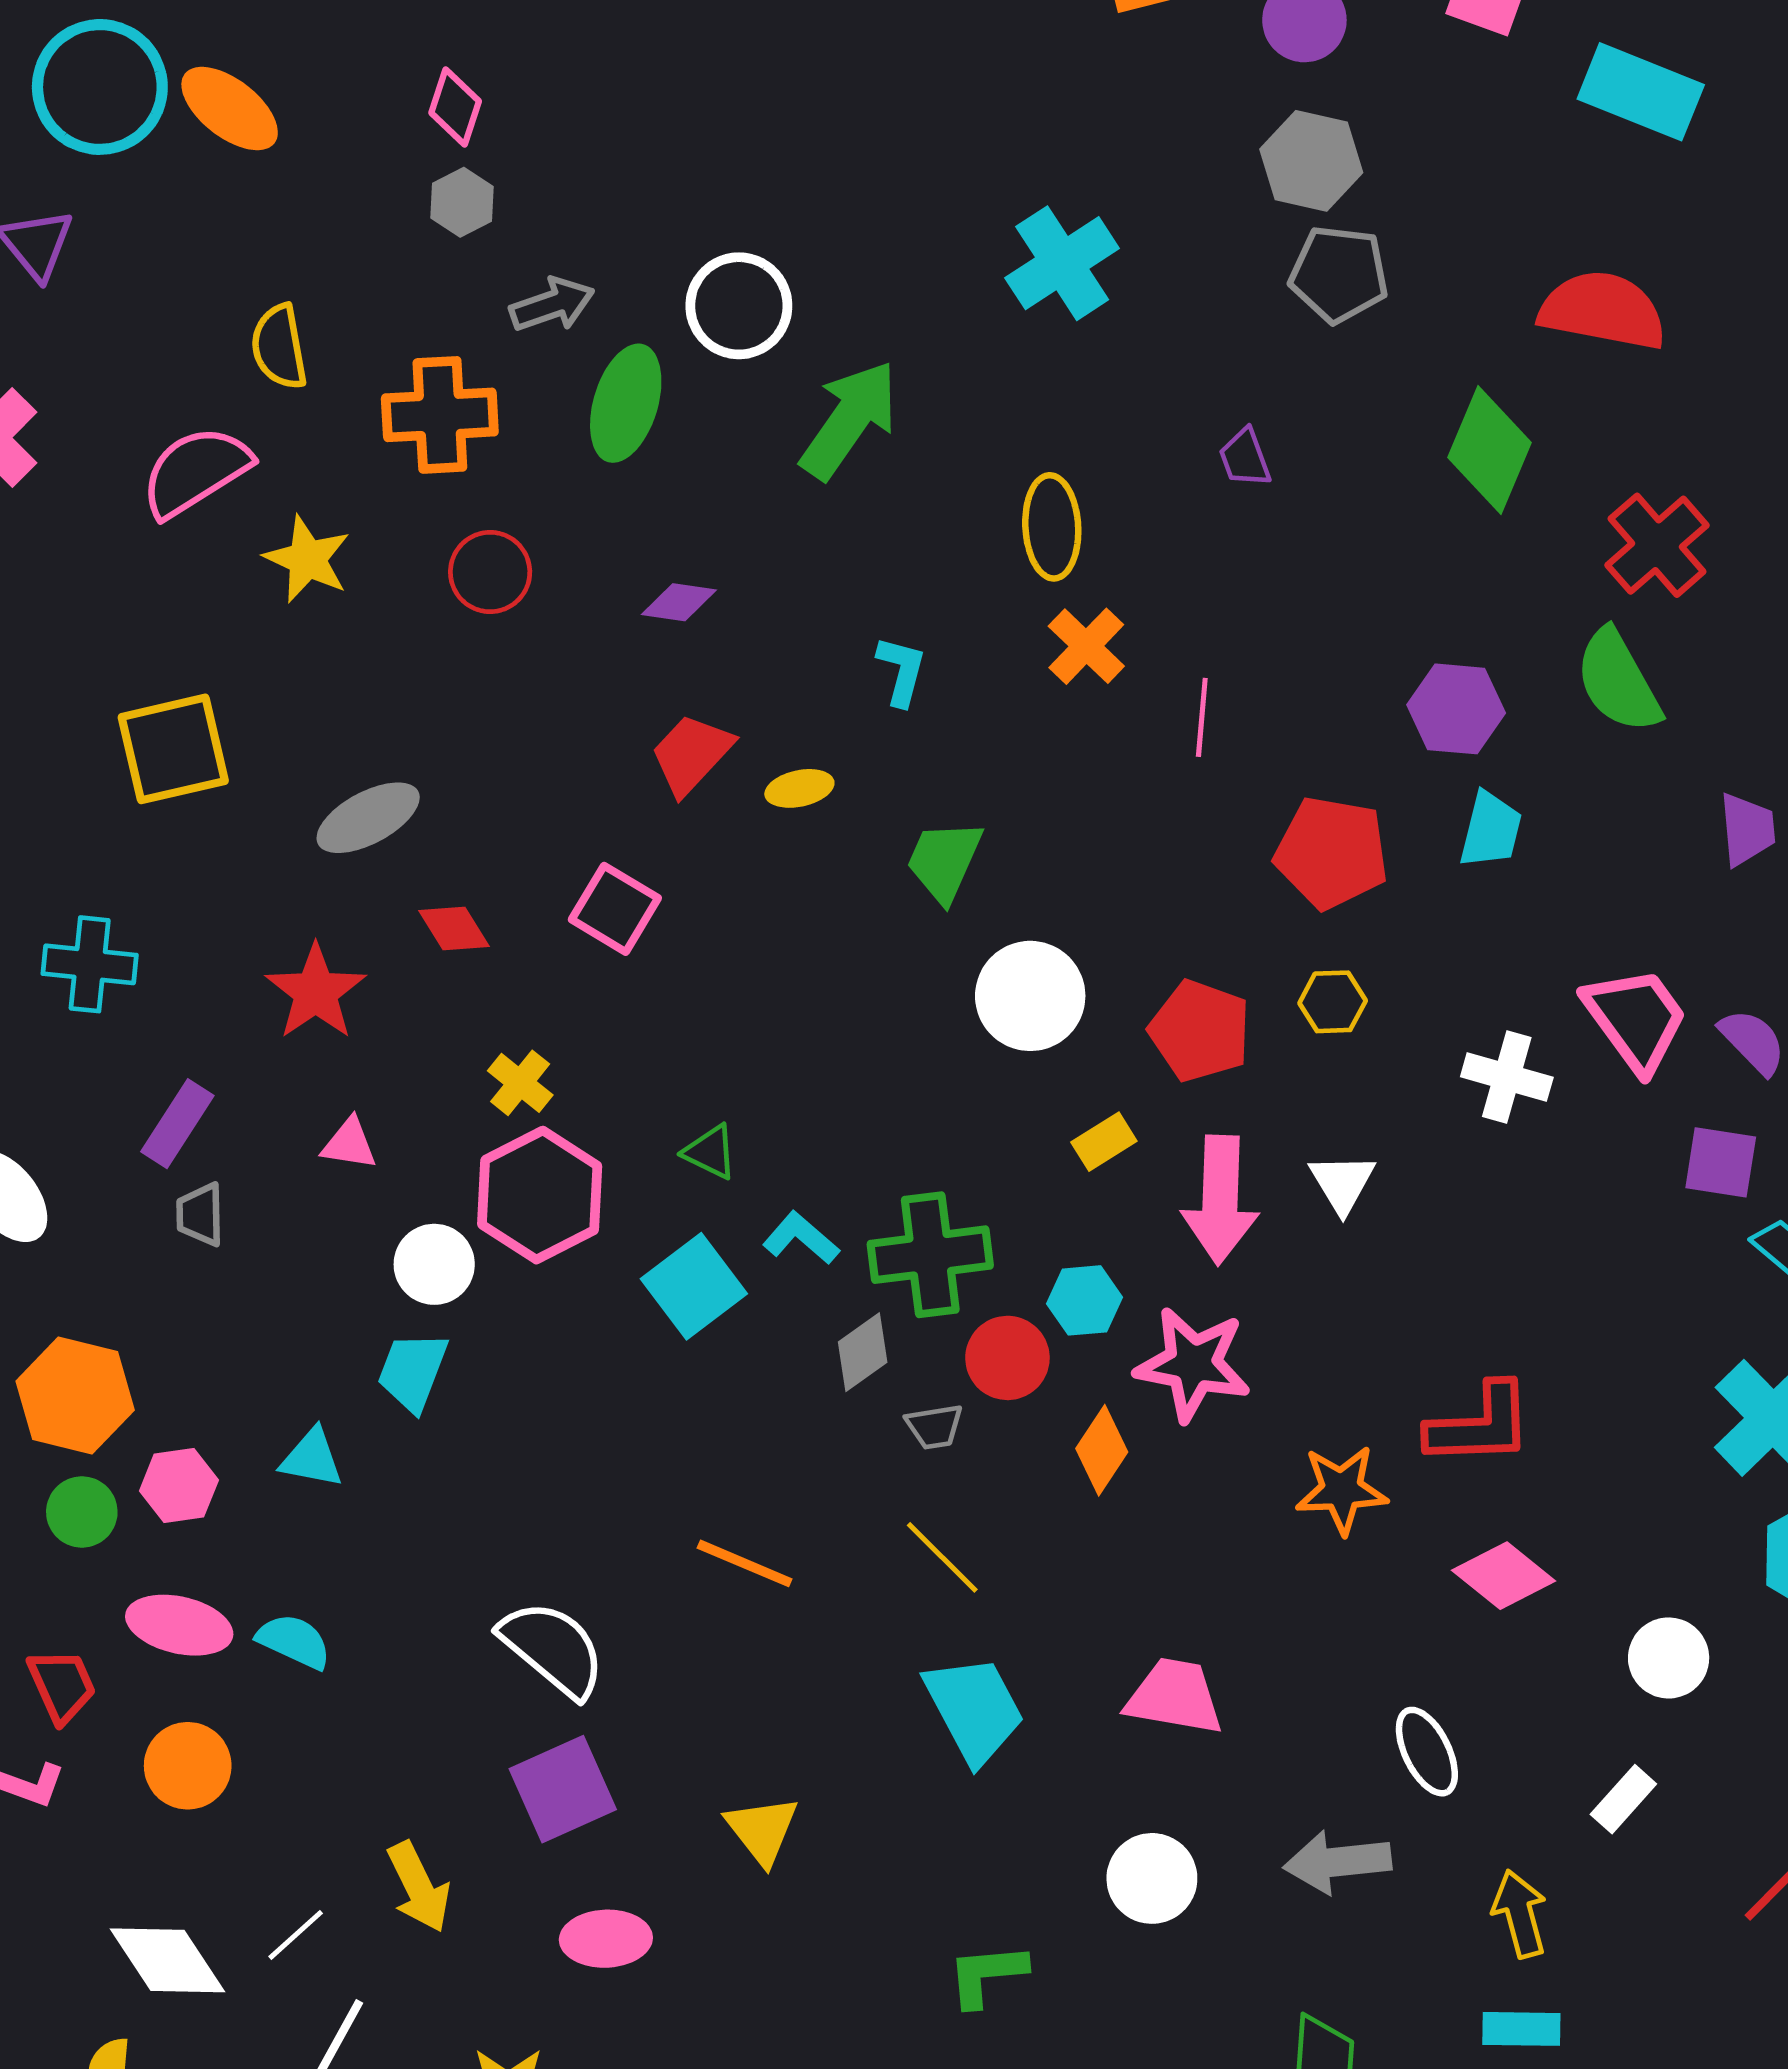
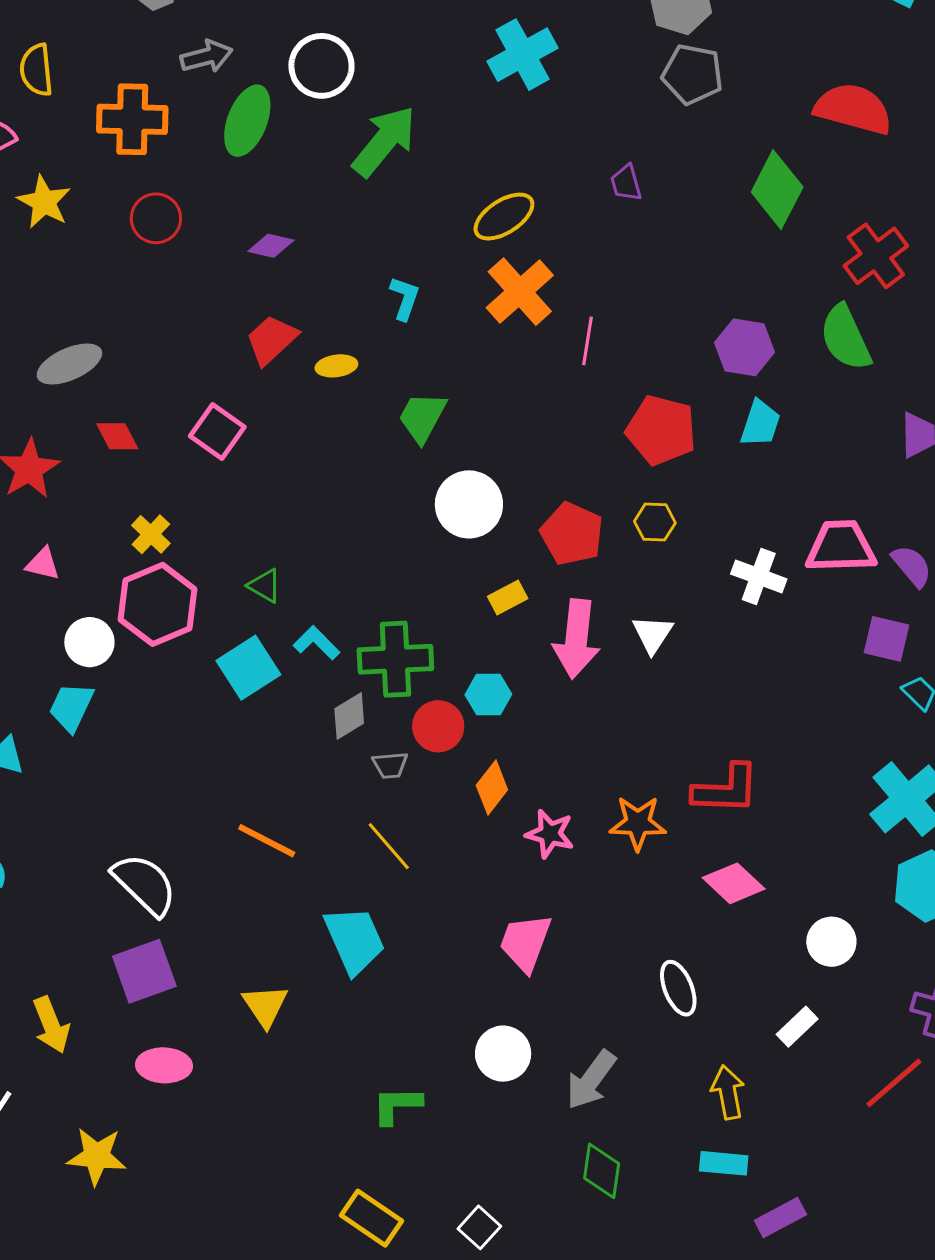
yellow ellipse: (1052, 527) -> (504, 217), turned 56
orange cross: (1086, 646) -> (520, 292), size x1.4
pink trapezoid: (1636, 1019) -> (841, 547), turned -60
pink star: (1193, 1364) -> (550, 834), moved, size x0.7
pink trapezoid: (1175, 1697) -> (525, 943), turned -84
cyan trapezoid: (974, 1709) -> (354, 940), moved
gray arrow: (1337, 1862) -> (591, 1080), moved, turned -52

